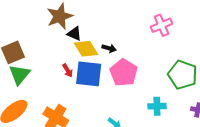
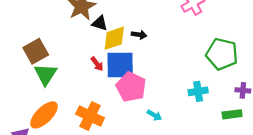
yellow diamond: (86, 49) -> (114, 38), turned -70
pink pentagon: (124, 73) -> (131, 87), moved

